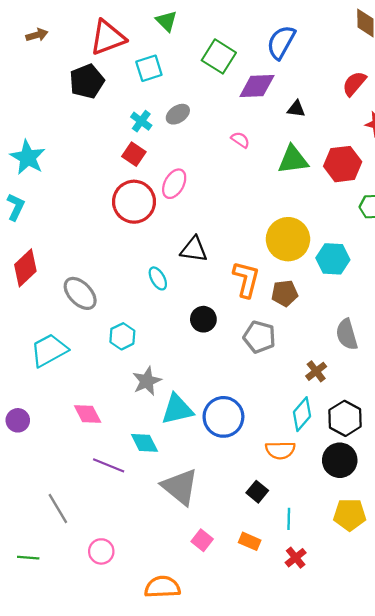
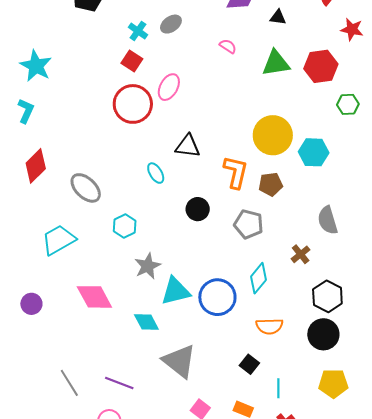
pink diamond: (88, 414) -> (94, 297), size x1.4
cyan diamond: (302, 414) -> (259, 278), moved
purple line: (109, 465) -> (119, 383), moved

